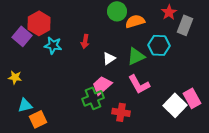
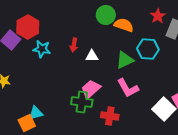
orange semicircle: (135, 21) -> (124, 25), turned 36
white triangle: (109, 58) -> (92, 56), moved, turned 32
green cross: (93, 98) -> (82, 102), turned 30
cyan triangle: (25, 105) -> (36, 113), moved

